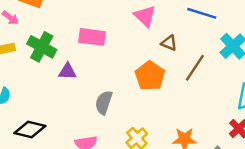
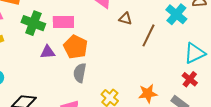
green cross: (42, 47) -> (33, 23), moved
orange pentagon: (150, 76) -> (76, 47), moved

